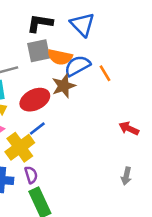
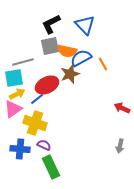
black L-shape: (40, 23) -> (51, 24), turned -35
blue line: (37, 128) -> (37, 99), moved
yellow cross: (20, 147) -> (35, 123), turned -35
purple semicircle: (31, 175) -> (44, 145), turned -48

